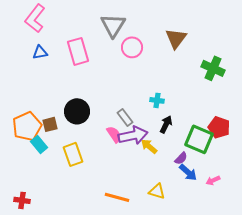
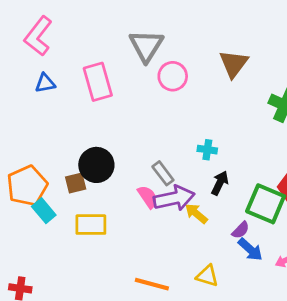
brown square: (50, 124) -> (76, 183), moved
yellow rectangle: (73, 154) -> (91, 225), turned -70

